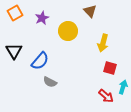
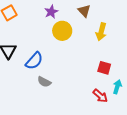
purple star: (42, 18) -> (51, 12), moved
yellow arrow: (103, 43) -> (101, 32), moved

